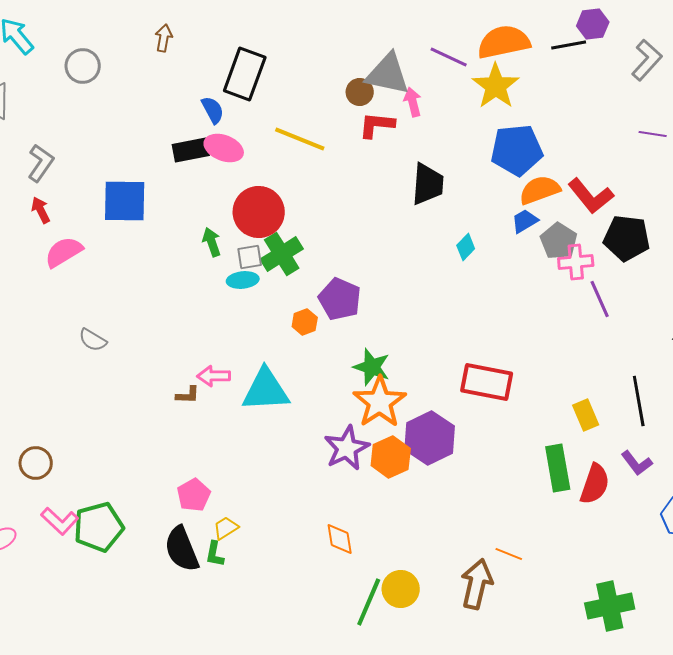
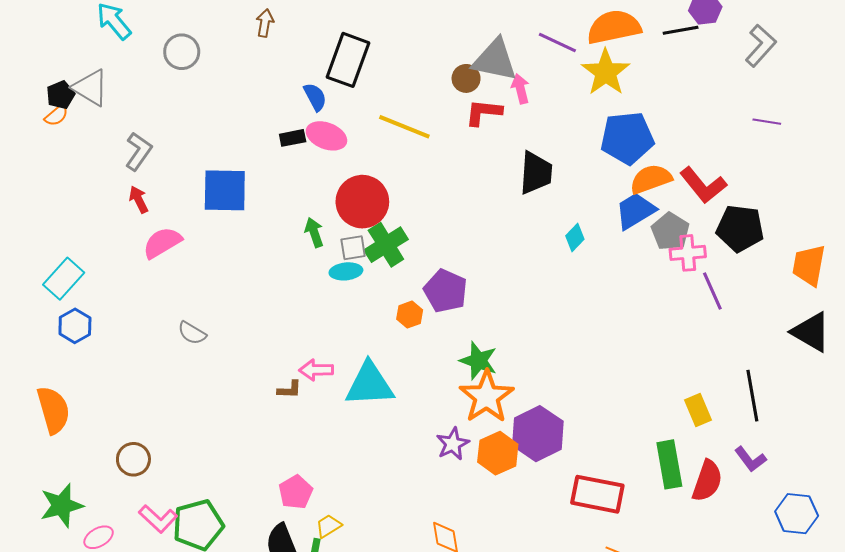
black rectangle: (191, 150) -> (293, 138), size x0.7
blue trapezoid: (525, 221) -> (635, 211), size x1.5
red rectangle: (487, 382) -> (597, 494), moved
purple star: (347, 448) -> (453, 444), size x0.7

